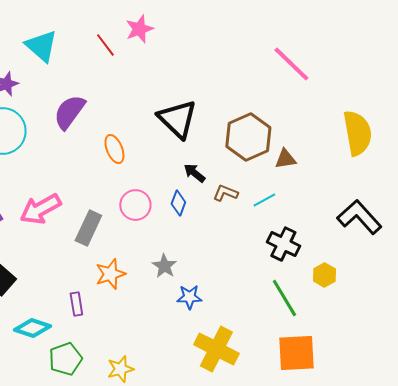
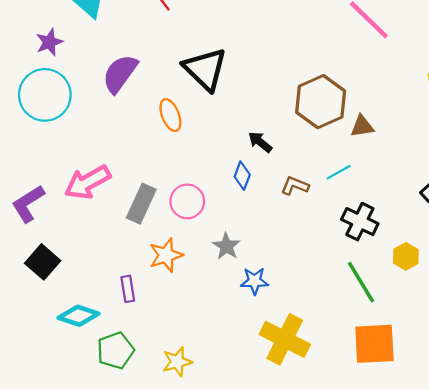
black triangle: (177, 119) -> (205, 69), moved
brown L-shape: (225, 193) -> (295, 186), moved
pink circle: (135, 205) -> (187, 201), moved

